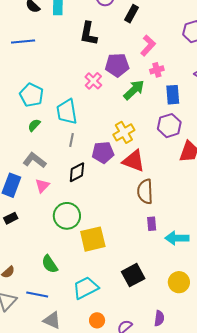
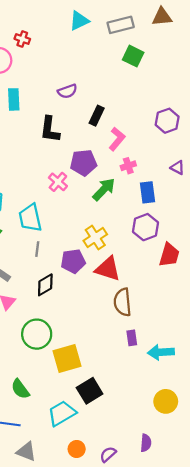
black rectangle: (132, 14) -> (97, 116), moved
black square: (133, 275) -> (90, 391), moved

